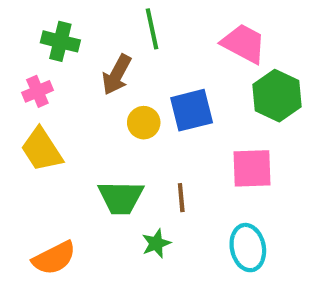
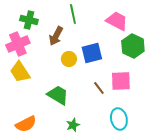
pink cross: (37, 91) -> (18, 44), size x1.6
green trapezoid: (121, 198) -> (58, 95), turned -150
brown line: (181, 198) -> (99, 88), moved, turned -32
green star: (156, 243) -> (73, 125), moved

